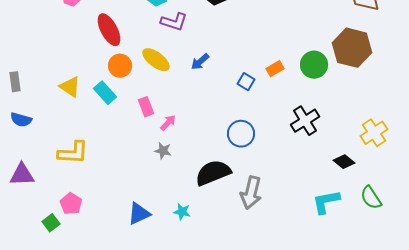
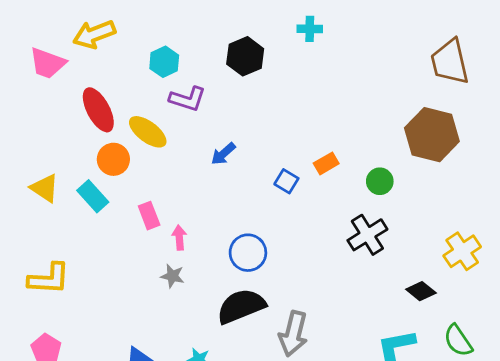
yellow ellipse: (156, 60) -> (148, 132), moved
green circle: (314, 65) -> (380, 181), moved, size x0.7
pink arrow: (168, 123) -> (179, 238), turned -48
blue circle: (241, 134) -> (248, 253), moved

